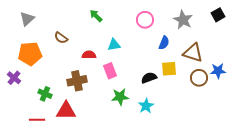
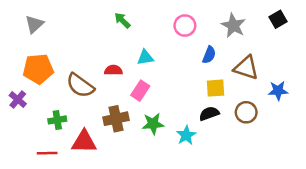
brown semicircle: (61, 38) -> (80, 85), moved, size x1.6
pink rectangle: (110, 71) -> (140, 91), turned 56
black semicircle: (149, 78) -> (209, 114), moved
brown circle: (199, 78) -> (246, 112), moved
brown cross: (77, 81) -> (116, 119), moved
green cross: (45, 94) -> (57, 120), turned -32

